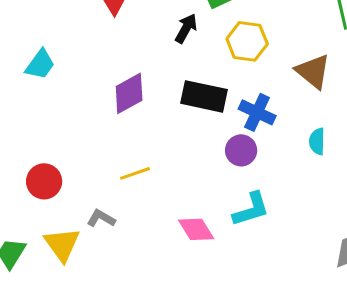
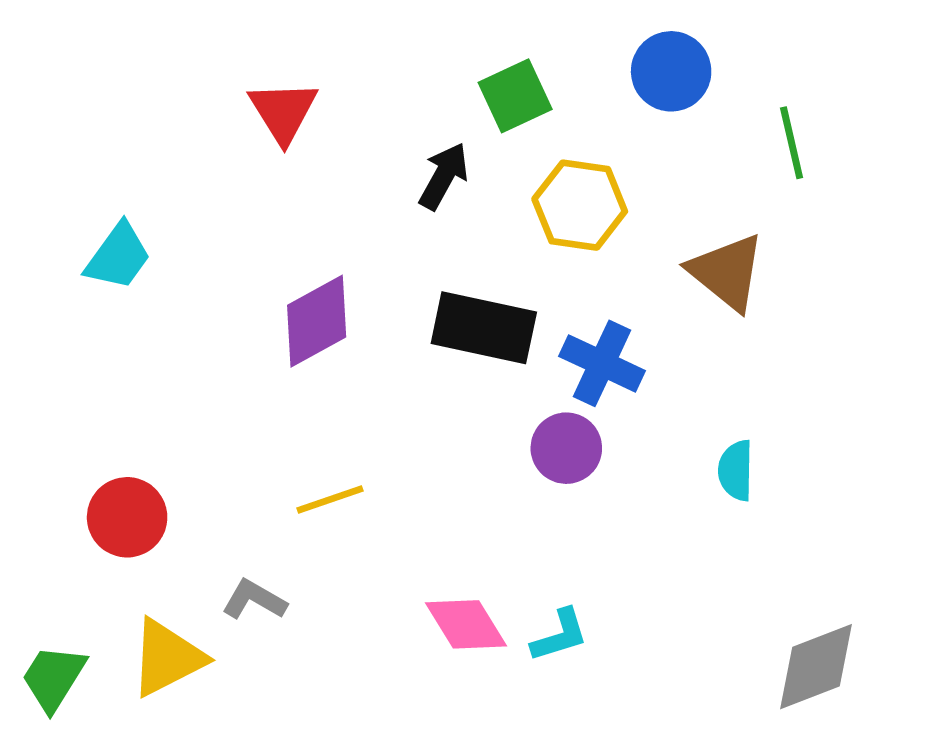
cyan semicircle: (317, 141) -> (736, 470), moved
cyan L-shape: (251, 209) -> (560, 635), moved, size x0.7
yellow triangle: (62, 244) -> (167, 658), turned 39

